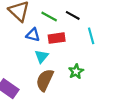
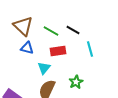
blue triangle: (33, 35) -> (27, 48), moved

